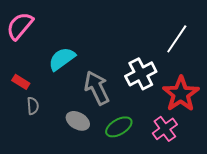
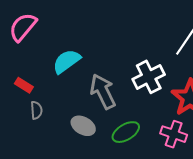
pink cross: (165, 129) -> (174, 134), turned -35

